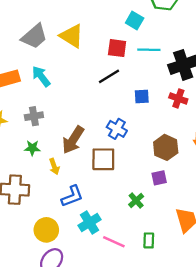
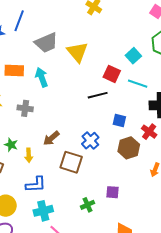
brown arrow: (73, 140) -> (51, 138), size x0.7
brown hexagon: (166, 147) -> (129, 148), moved
green star: (32, 148) -> (11, 145), moved

